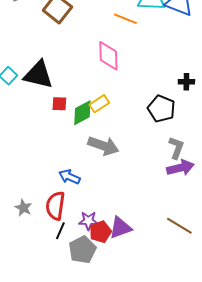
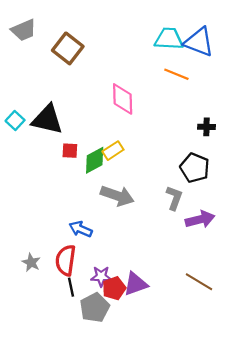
orange line: (125, 19) -> (176, 74), moved
black pentagon: (161, 109) -> (195, 168), moved
gray L-shape: (176, 148) -> (174, 198), moved
black line: (60, 231) -> (71, 287), turned -36

